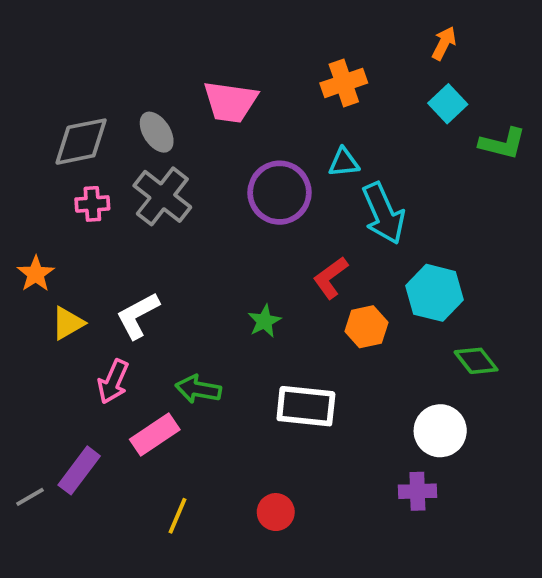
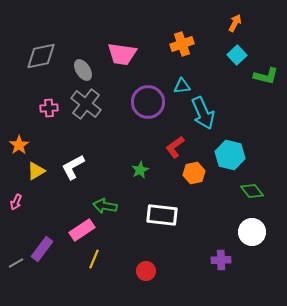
gray diamond: (81, 142) -> (41, 56), moved
pink arrow: (113, 382) -> (16, 202), moved, size x0.7
white circle: (440, 431) -> (252, 232), moved
yellow line: (177, 516) -> (94, 259), moved

